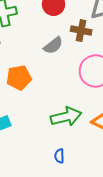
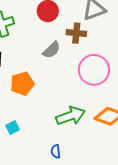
blue semicircle: (59, 156) -> (56, 151), moved

